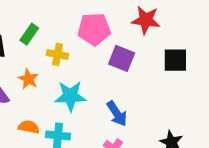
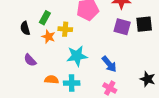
purple square: (122, 58) -> (122, 27), moved
orange star: (28, 79) -> (48, 37), moved

